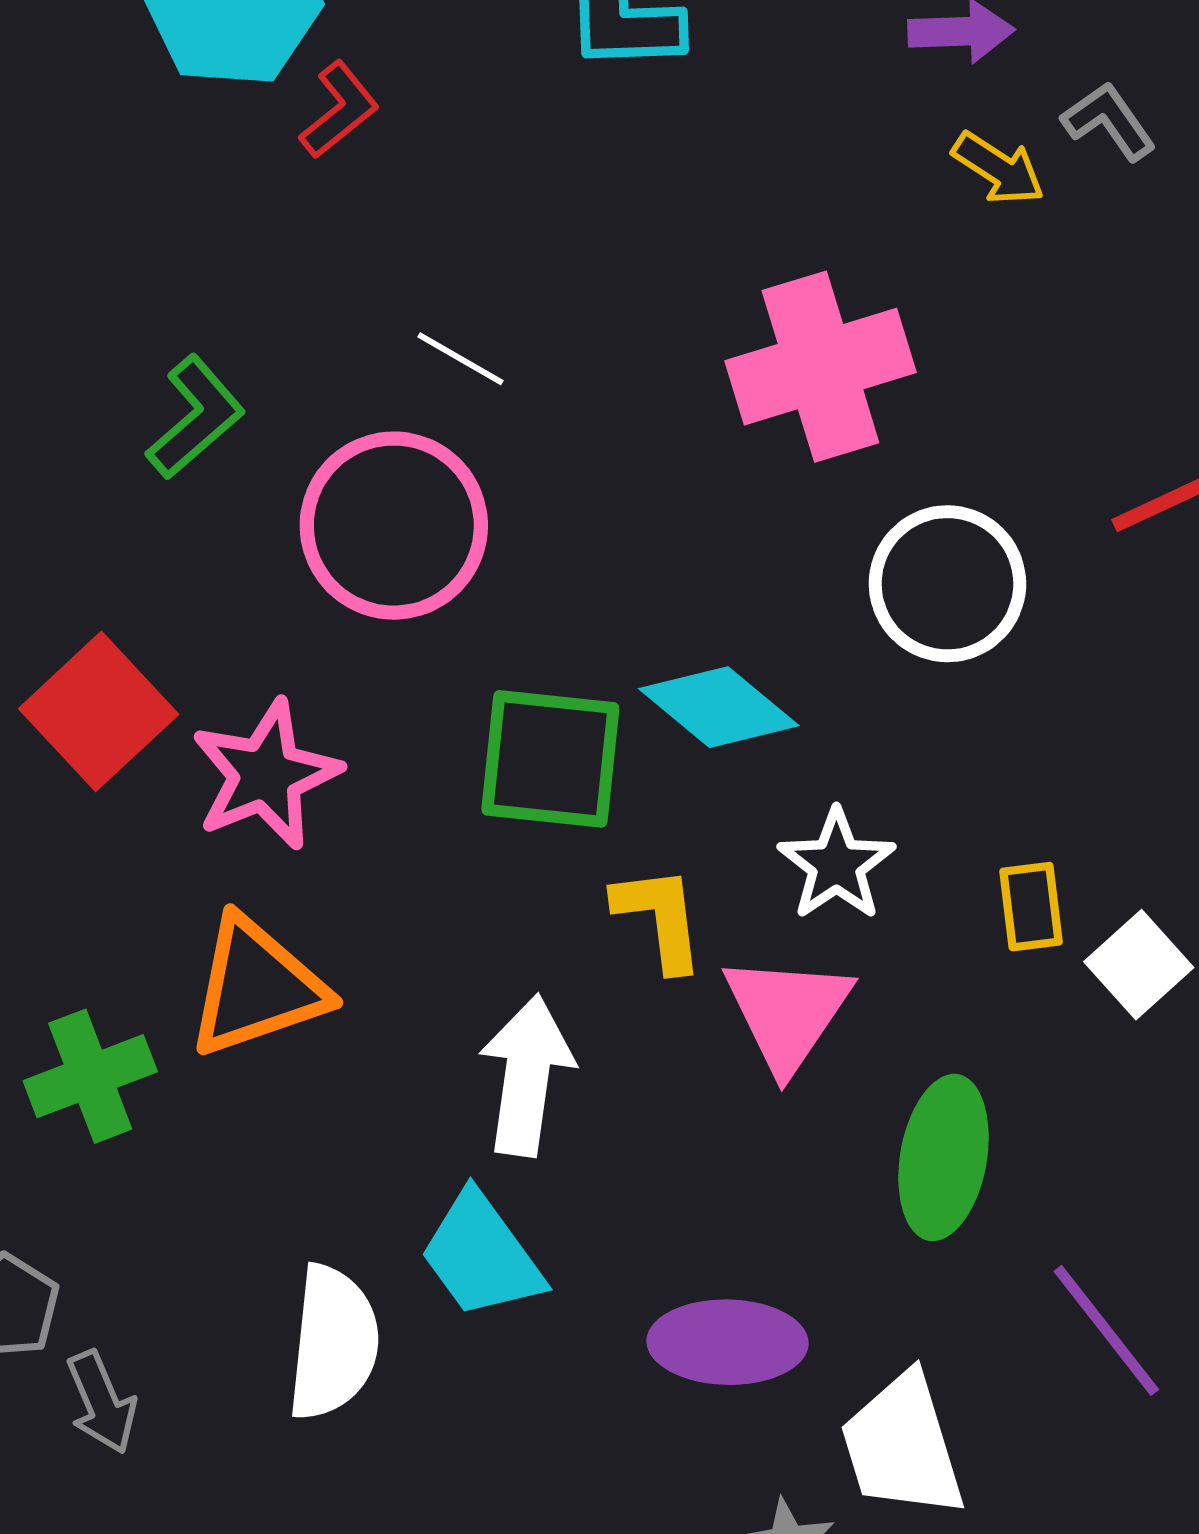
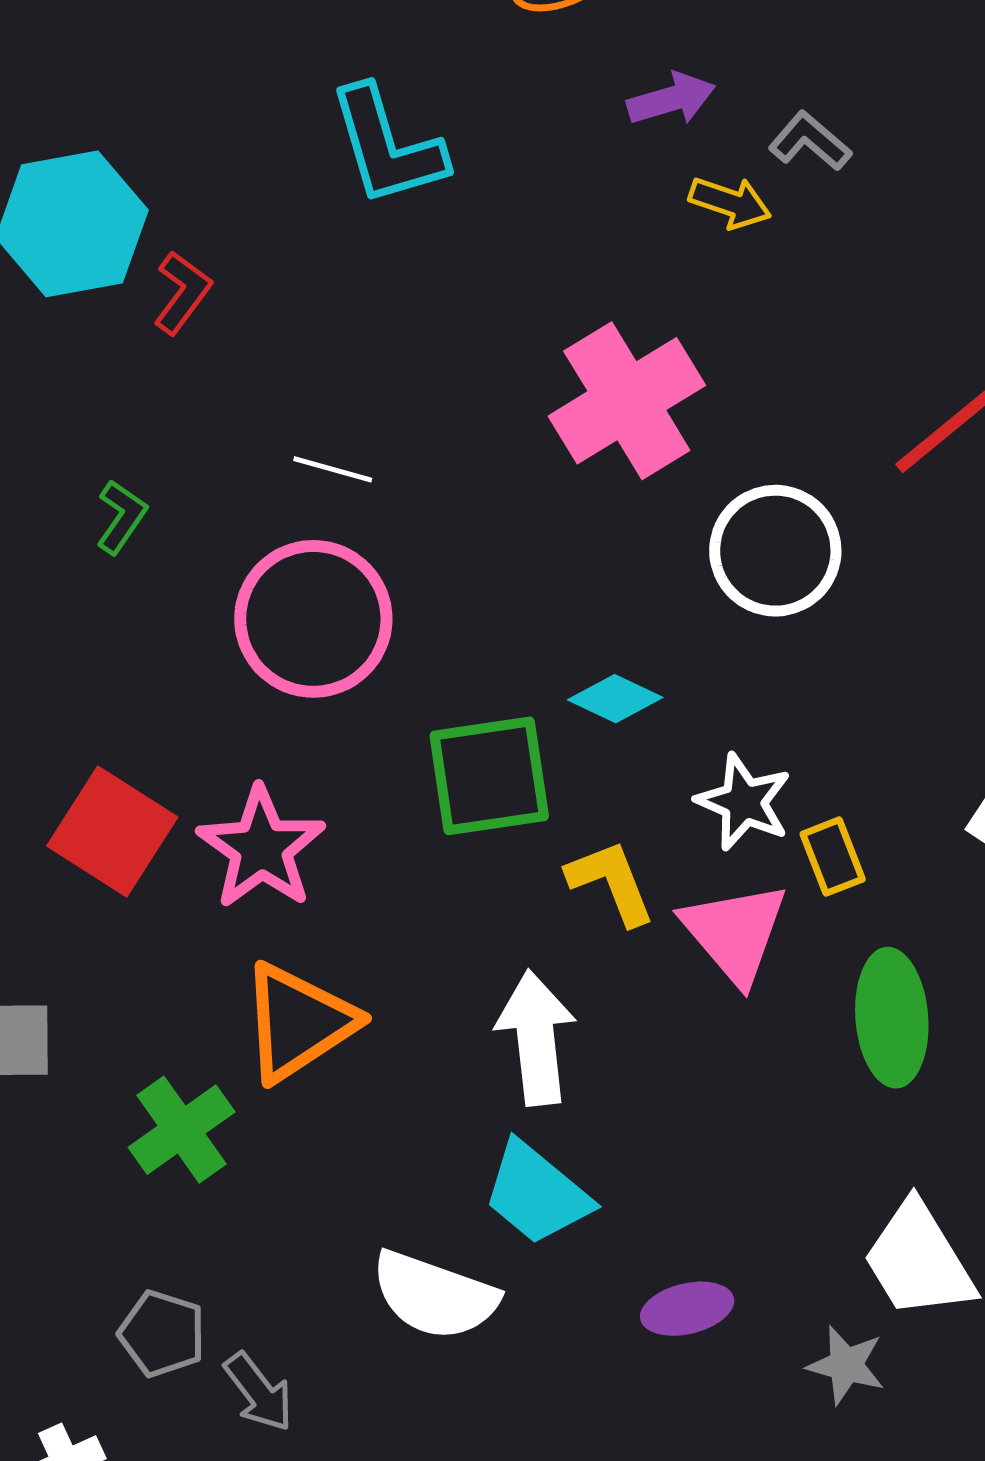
green L-shape: (195, 417) -> (121, 517), moved, size x0.7
cyan diamond: (719, 707) -> (615, 699), size x0.7
yellow rectangle: (1031, 907) -> (833, 857), moved
purple ellipse: (728, 1342) -> (687, 1309), moved, size x0.7
white semicircle: (333, 1343) -> (434, 1295), turned 118

